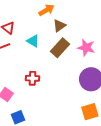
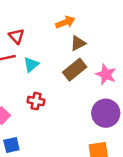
cyan triangle: (33, 41) -> (31, 65), moved, turned 40

